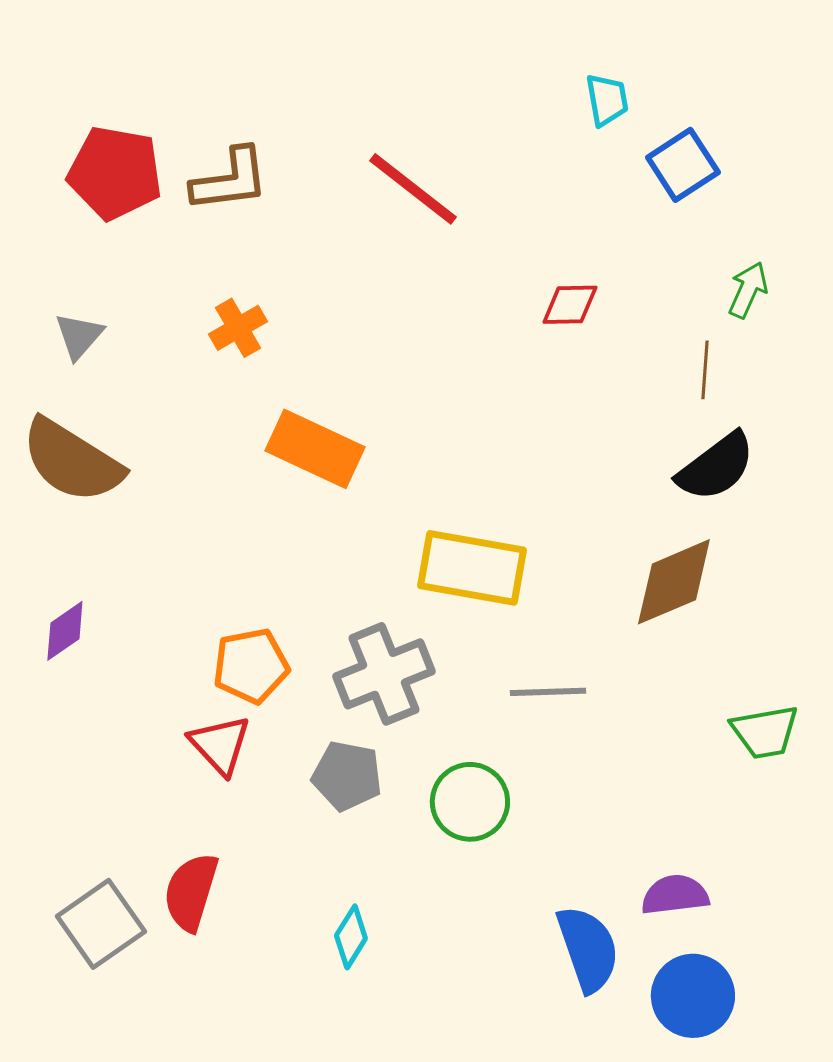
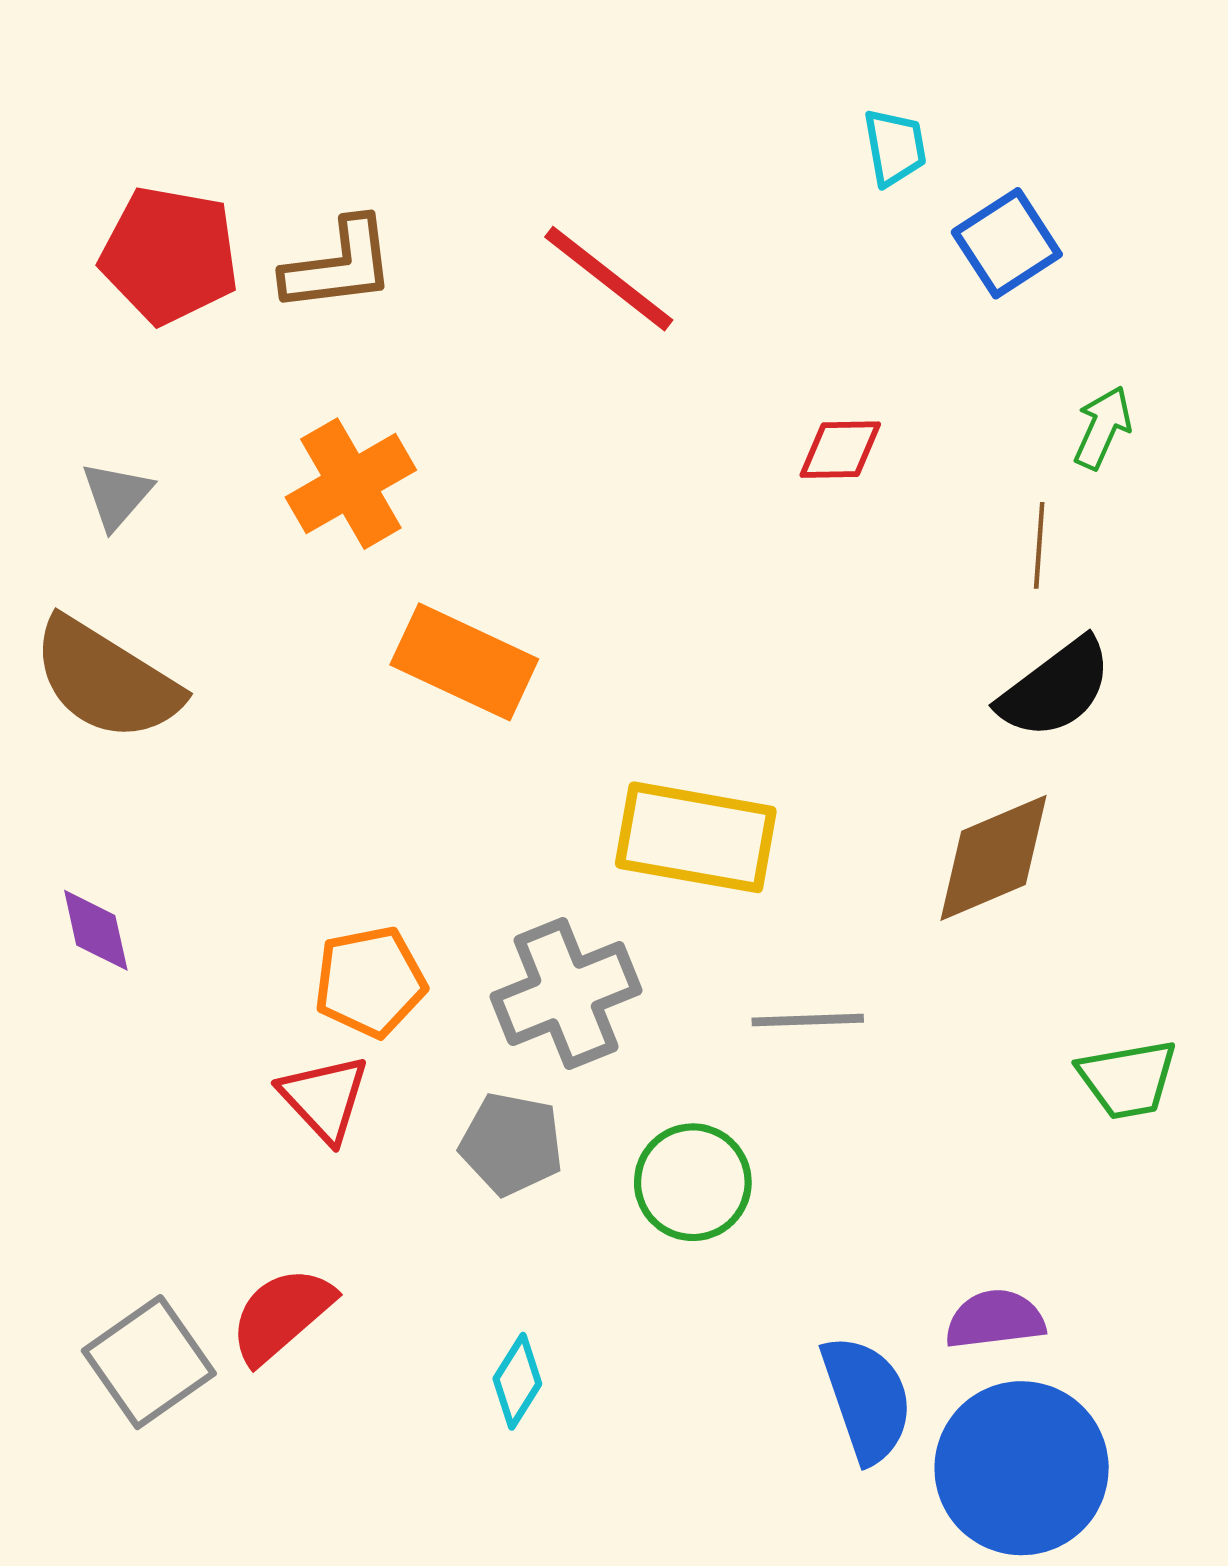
orange cross: (238, 328) -> (351, 484), size x1.5
purple diamond: (65, 631) -> (96, 930), turned -68
red semicircle: (191, 892) -> (282, 1315), turned 32
blue circle: (693, 996) -> (1022, 1468), size x1.4

